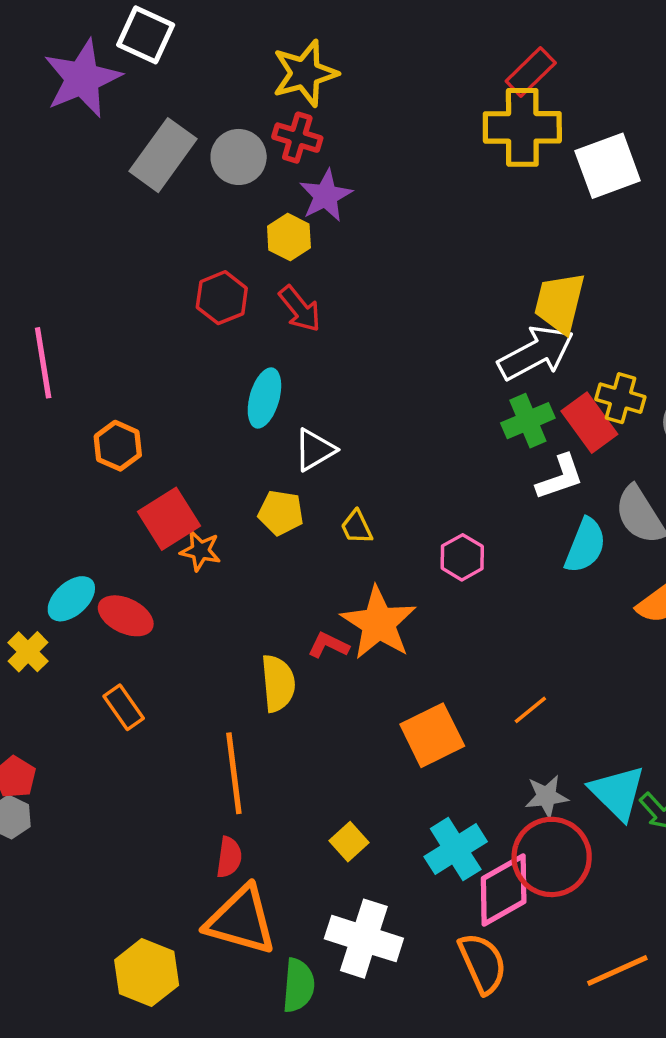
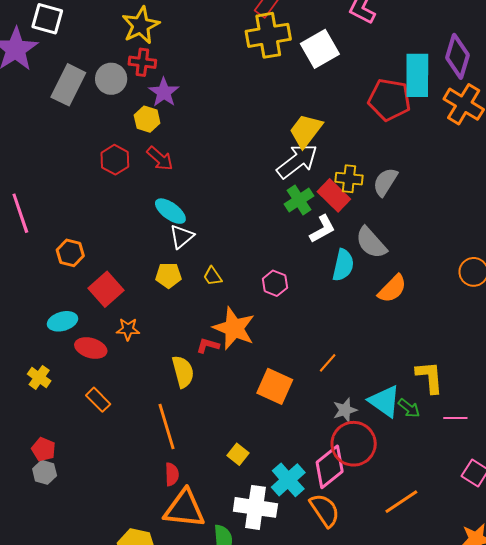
yellow trapezoid: (560, 303) -> (306, 131), turned 33
cyan ellipse: (264, 398) -> (170, 211), moved, turned -60
orange star: (200, 551) -> (128, 329), moved
cyan ellipse: (71, 599) -> (62, 321), moved, turned 36
orange square: (432, 735) -> (275, 386), turned -30
cyan cross: (456, 849) -> (288, 480), moved

